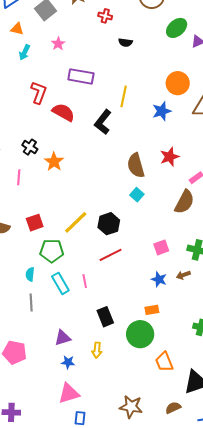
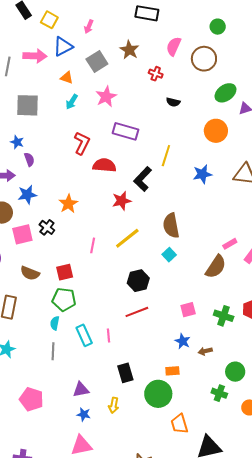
pink star: (58, 44) -> (106, 97), size x1.5
orange circle: (178, 83) -> (216, 131), moved
red semicircle: (63, 112) -> (104, 165), turned -30
black cross: (30, 147) -> (47, 227), moved
red star: (170, 157) -> (122, 201), moved
orange star: (54, 162) -> (68, 204), moved
pink line: (19, 177) -> (93, 245), moved
yellow line: (76, 222) -> (127, 238), moved
green pentagon: (52, 251) -> (64, 299), moved
brown arrow: (183, 275) -> (205, 351), moved

